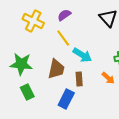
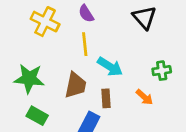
purple semicircle: (64, 15) -> (86, 14), turned -88
yellow line: (63, 38) -> (85, 44), turned 30
green rectangle: (27, 92) -> (37, 116), turned -35

